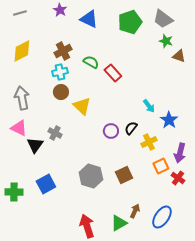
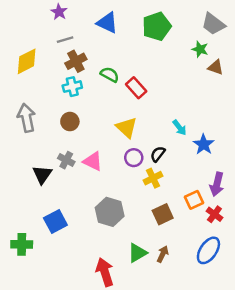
purple star: (60, 10) -> (59, 12), moved
gray line: (20, 13) -> (65, 40), moved
gray trapezoid: (163, 19) -> (213, 24), moved
brown circle: (61, 92) -> (70, 122), moved
yellow triangle: (82, 106) -> (126, 128), moved
pink triangle: (19, 128) -> (93, 161), moved
yellow cross: (149, 142) -> (153, 178), moved
brown square: (124, 175) -> (163, 214), moved
green cross: (14, 192) -> (22, 244), moved
blue ellipse: (162, 217) -> (208, 250), moved
green triangle: (119, 223) -> (137, 253), moved

